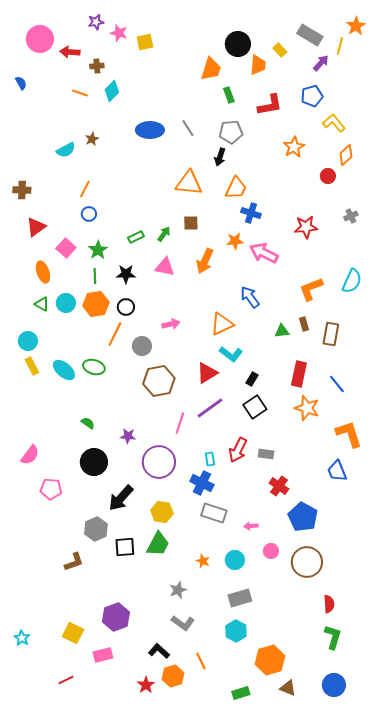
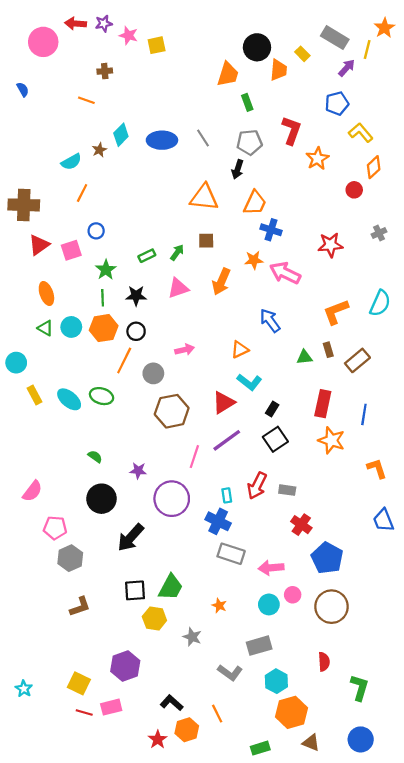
red arrow: (70, 52) -> (76, 24), moved
cyan diamond: (112, 91) -> (121, 135), moved
red L-shape: (270, 105) -> (292, 130), moved, turned -60
orange line: (85, 189) -> (82, 193), moved
brown cross: (22, 190) -> (24, 205), size x1.6
pink square: (66, 248) -> (71, 250), moved, turned 30
pink triangle: (165, 267) -> (178, 288), turned -30
orange triangle: (222, 324) -> (240, 350), size x0.7
brown rectangle: (331, 334) -> (357, 360), turned 40
cyan circle: (28, 341) -> (16, 363), moved
blue line: (337, 384) -> (364, 414), turned 48
orange L-shape: (349, 434) -> (377, 468), size x0.7
blue trapezoid: (337, 471) -> (383, 520), moved
yellow hexagon: (162, 512) -> (154, 619), moved
pink arrow: (251, 526) -> (271, 568), size x1.6
gray hexagon: (96, 529) -> (70, 558), moved
cyan circle: (235, 560) -> (269, 604), moved
gray star: (178, 590) -> (192, 637), turned -30
red semicircle: (329, 604) -> (324, 662), moved
gray L-shape: (183, 623) -> (230, 673), moved
cyan hexagon: (236, 631) -> (276, 681), moved
red line: (66, 680) -> (84, 712), moved, turned 42

